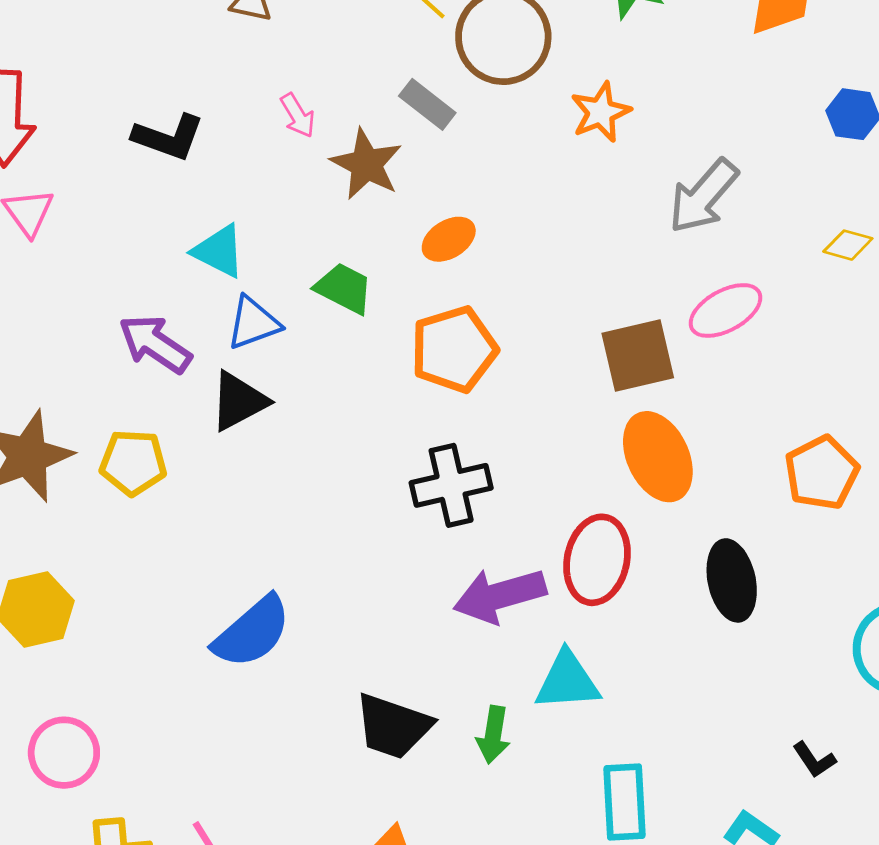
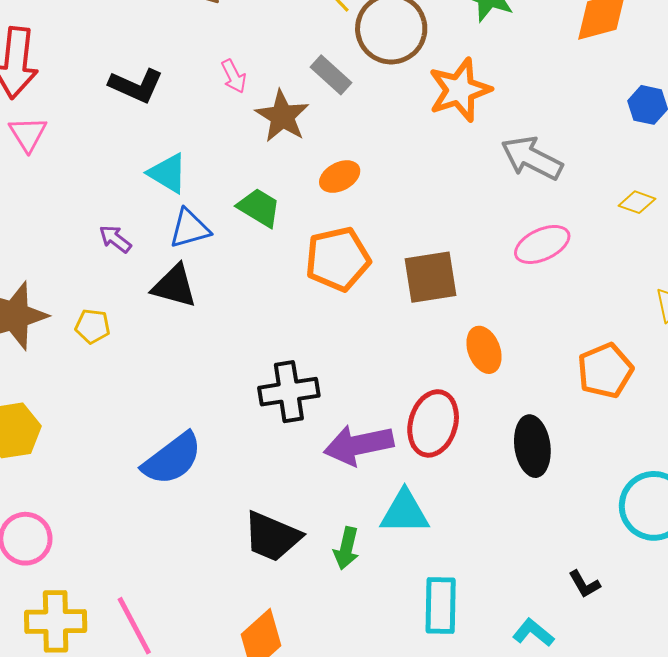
orange star: (601, 112) -> (460, 90), size x1.4
gray arrow: (703, 196) -> (532, 158), turned 72
purple arrow: (155, 344) -> (115, 239), size x0.6
brown square: (638, 356) -> (431, 277), moved
black triangle: (239, 401) -> (174, 286), turned 39
orange ellipse: (658, 457) -> (484, 350), size x0.7
yellow pentagon: (133, 463) -> (93, 326), size x0.7
black cross: (451, 485) -> (289, 392), moved

